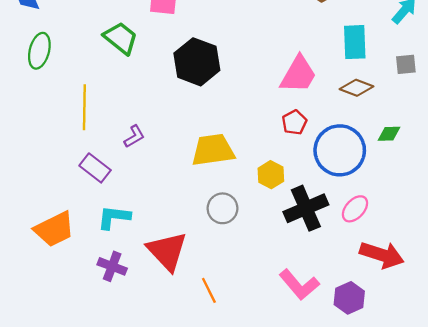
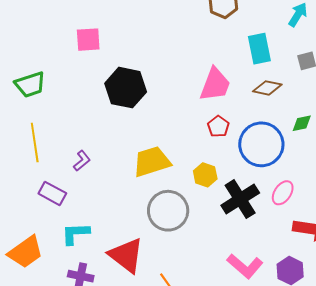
green trapezoid: (121, 38) -> (30, 84), moved, turned 132
gray circle: (222, 208) -> (168, 211), size x1.5

